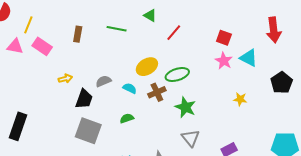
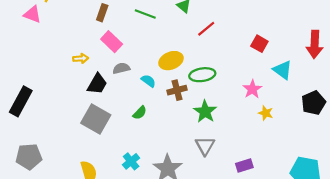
pink rectangle: (42, 46) -> (112, 42), moved
pink star: (224, 61) -> (252, 89), moved
green semicircle: (127, 118) -> (140, 113), turned 144

